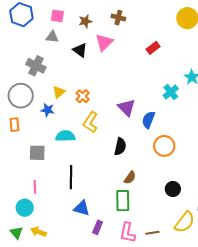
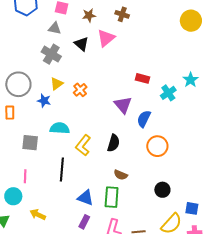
red rectangle: (153, 48) -> (142, 78), moved, turned 48
gray cross: (36, 66) -> (51, 54), moved
yellow L-shape: (90, 122) -> (83, 145), moved
brown semicircle: (130, 178) -> (121, 175), turned 72
blue triangle: (82, 208) -> (85, 198), moved
yellow arrow: (38, 232) -> (38, 215), moved

